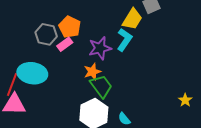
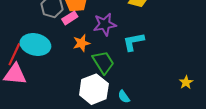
cyan L-shape: (125, 40) -> (133, 42), moved, turned -140
orange star: (92, 72) -> (81, 43), moved

